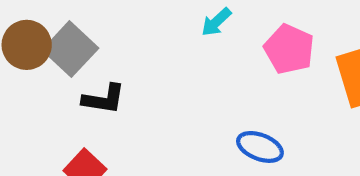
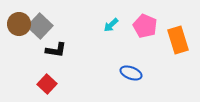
cyan arrow: (216, 22) -> (111, 25), moved

